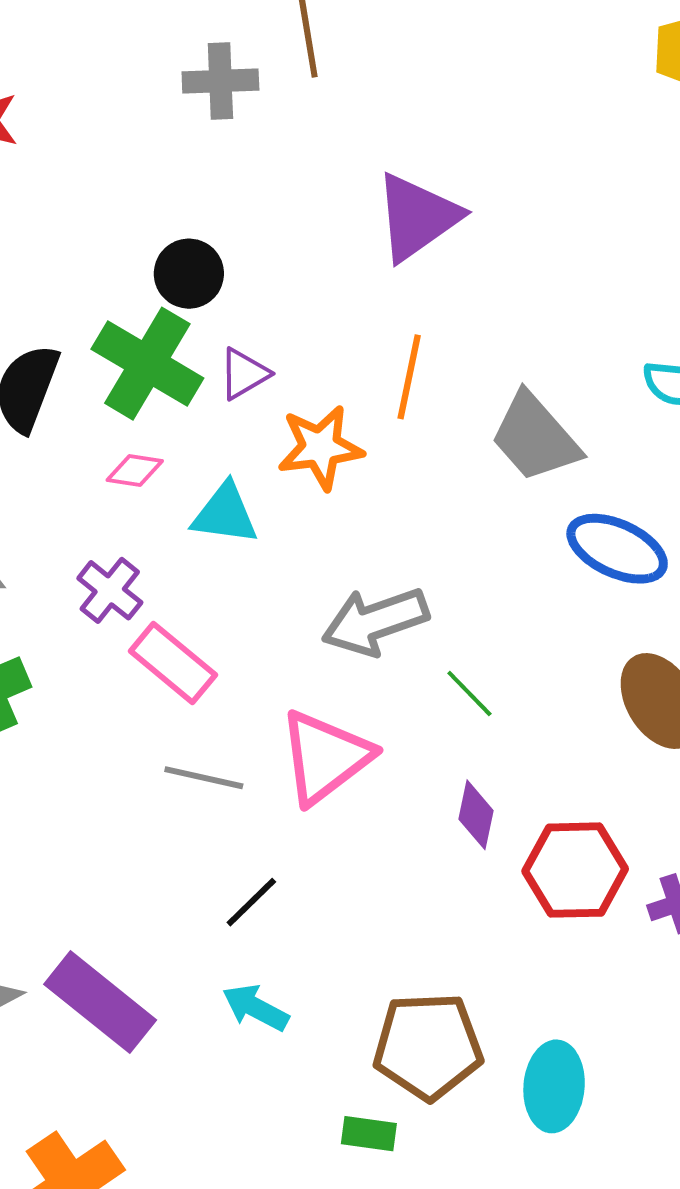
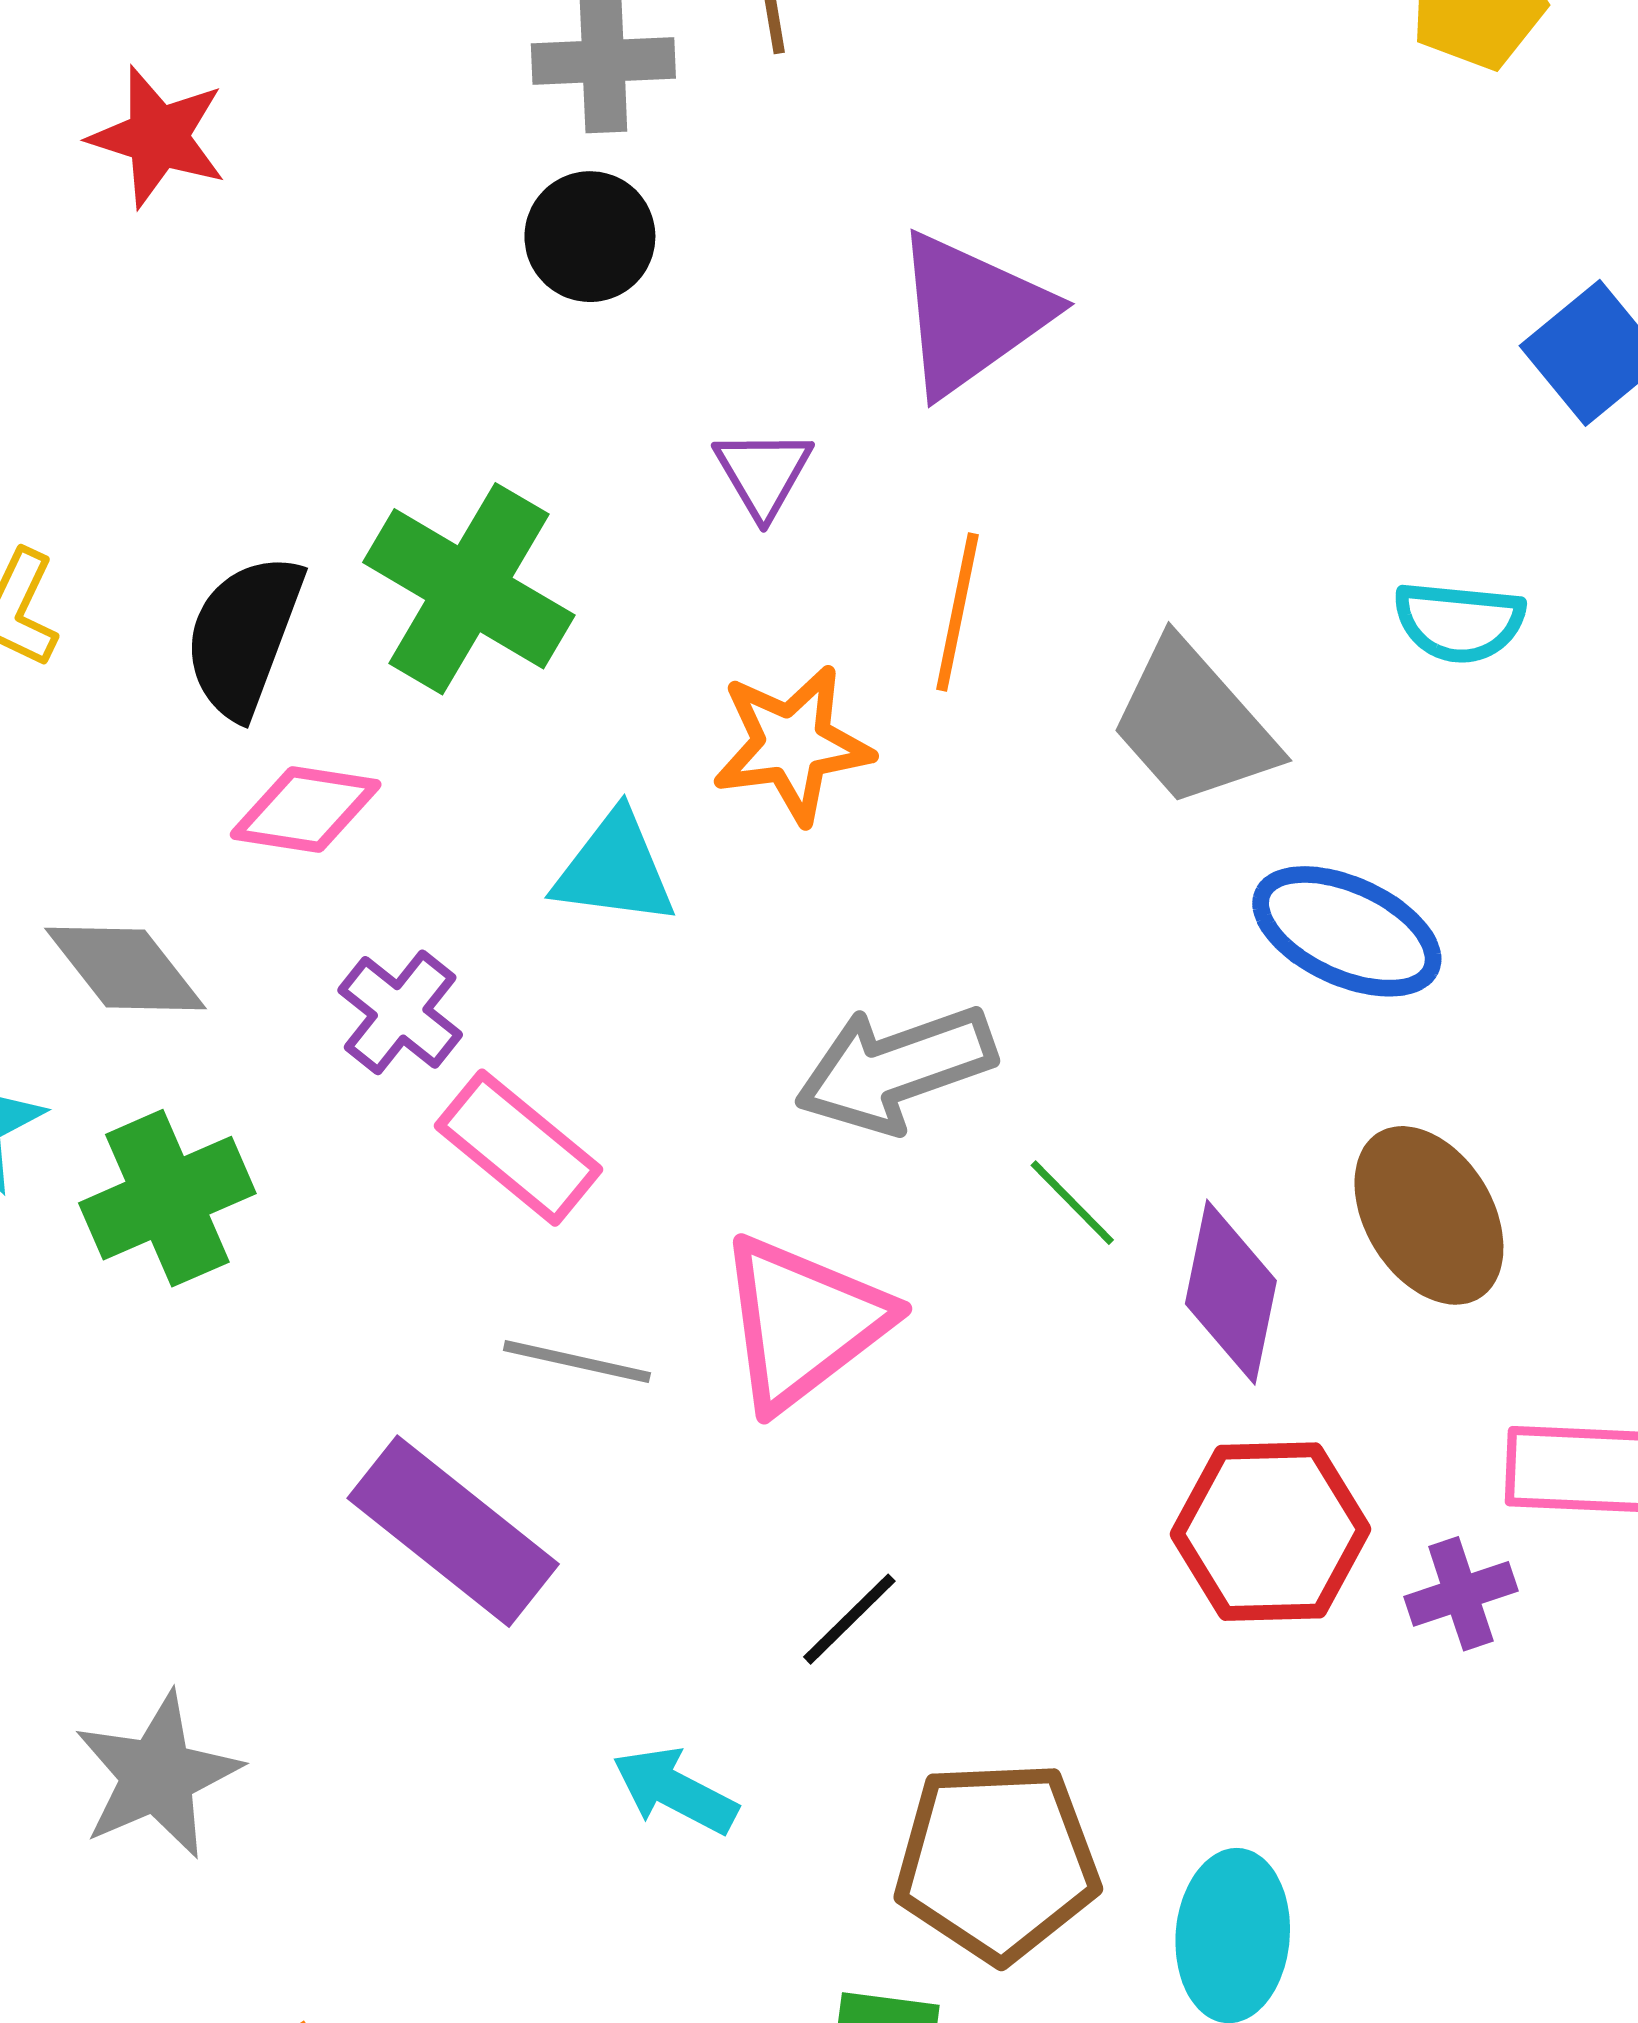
black circle: (189, 274) -> (590, 237), moved
purple triangle: (244, 374) -> (763, 473), moved, turned -30
pink diamond: (135, 470) -> (306, 809), moved, size x1.4
purple diamond: (476, 815) -> (1231, 1292), moved, size x1.4
black line: (251, 902) -> (849, 1619), moved
purple rectangle: (100, 1002) -> (453, 1531), moved

